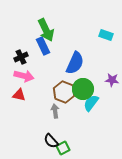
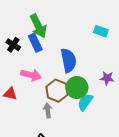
black cross: (21, 57) -> (13, 45), moved, turned -32
blue semicircle: (75, 63) -> (69, 60), turned -35
pink arrow: (24, 76) -> (31, 75), moved

